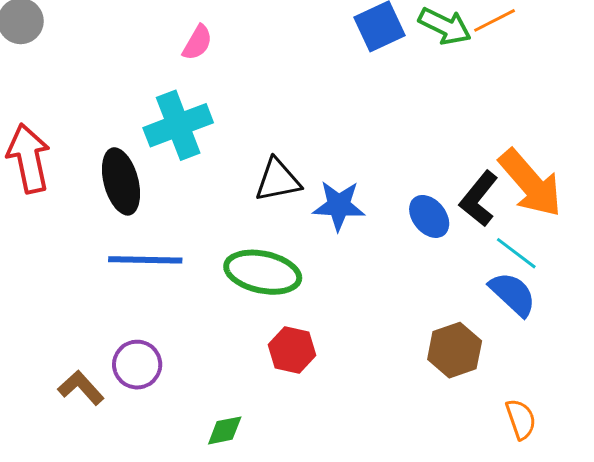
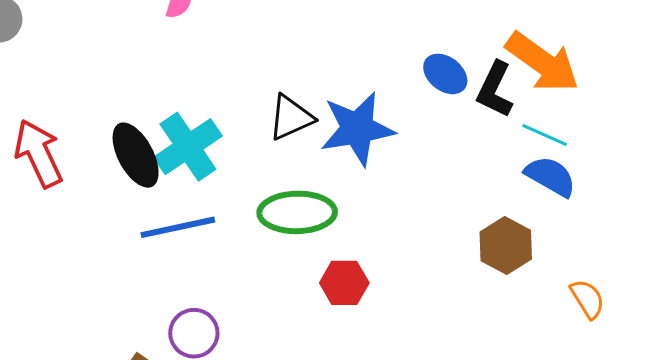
cyan cross: (178, 125) -> (188, 147), moved
blue star: (339, 206) -> (357, 129), size x1.4
blue ellipse: (429, 216) -> (445, 74), moved

